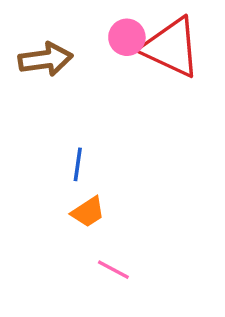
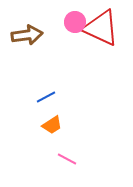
blue line: (78, 164) -> (46, 97), turned 54

